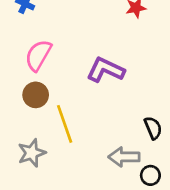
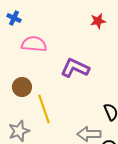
pink semicircle: (38, 55) -> (34, 44), moved, turned 65

